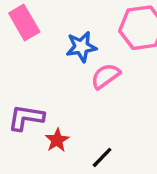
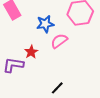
red star: (57, 140) -> (31, 52), moved

